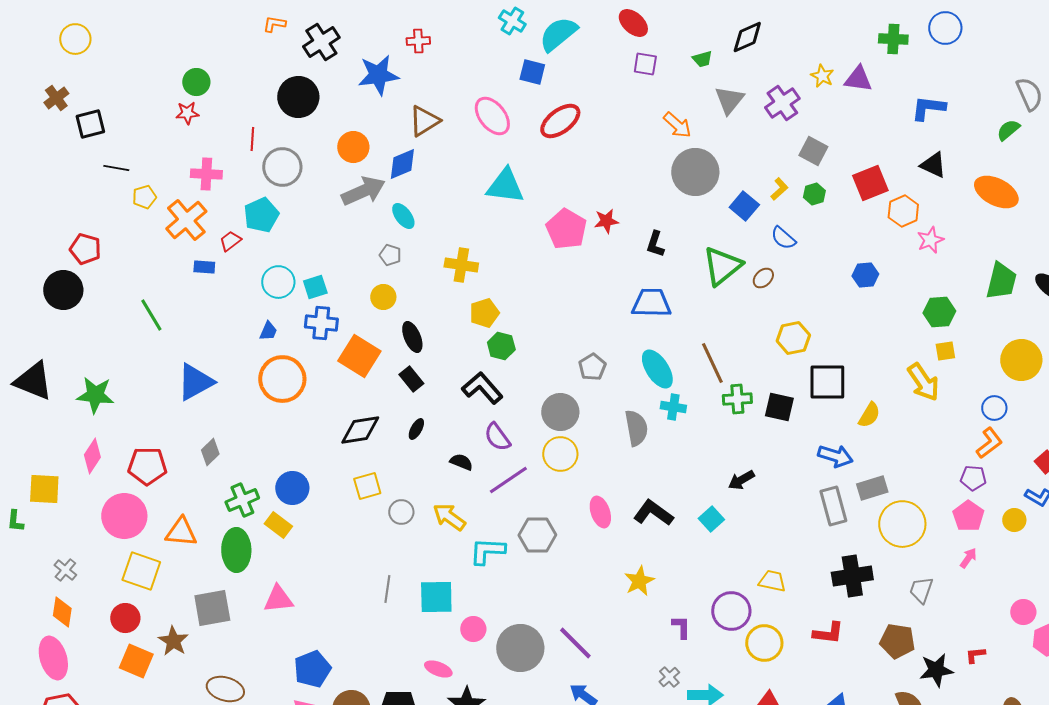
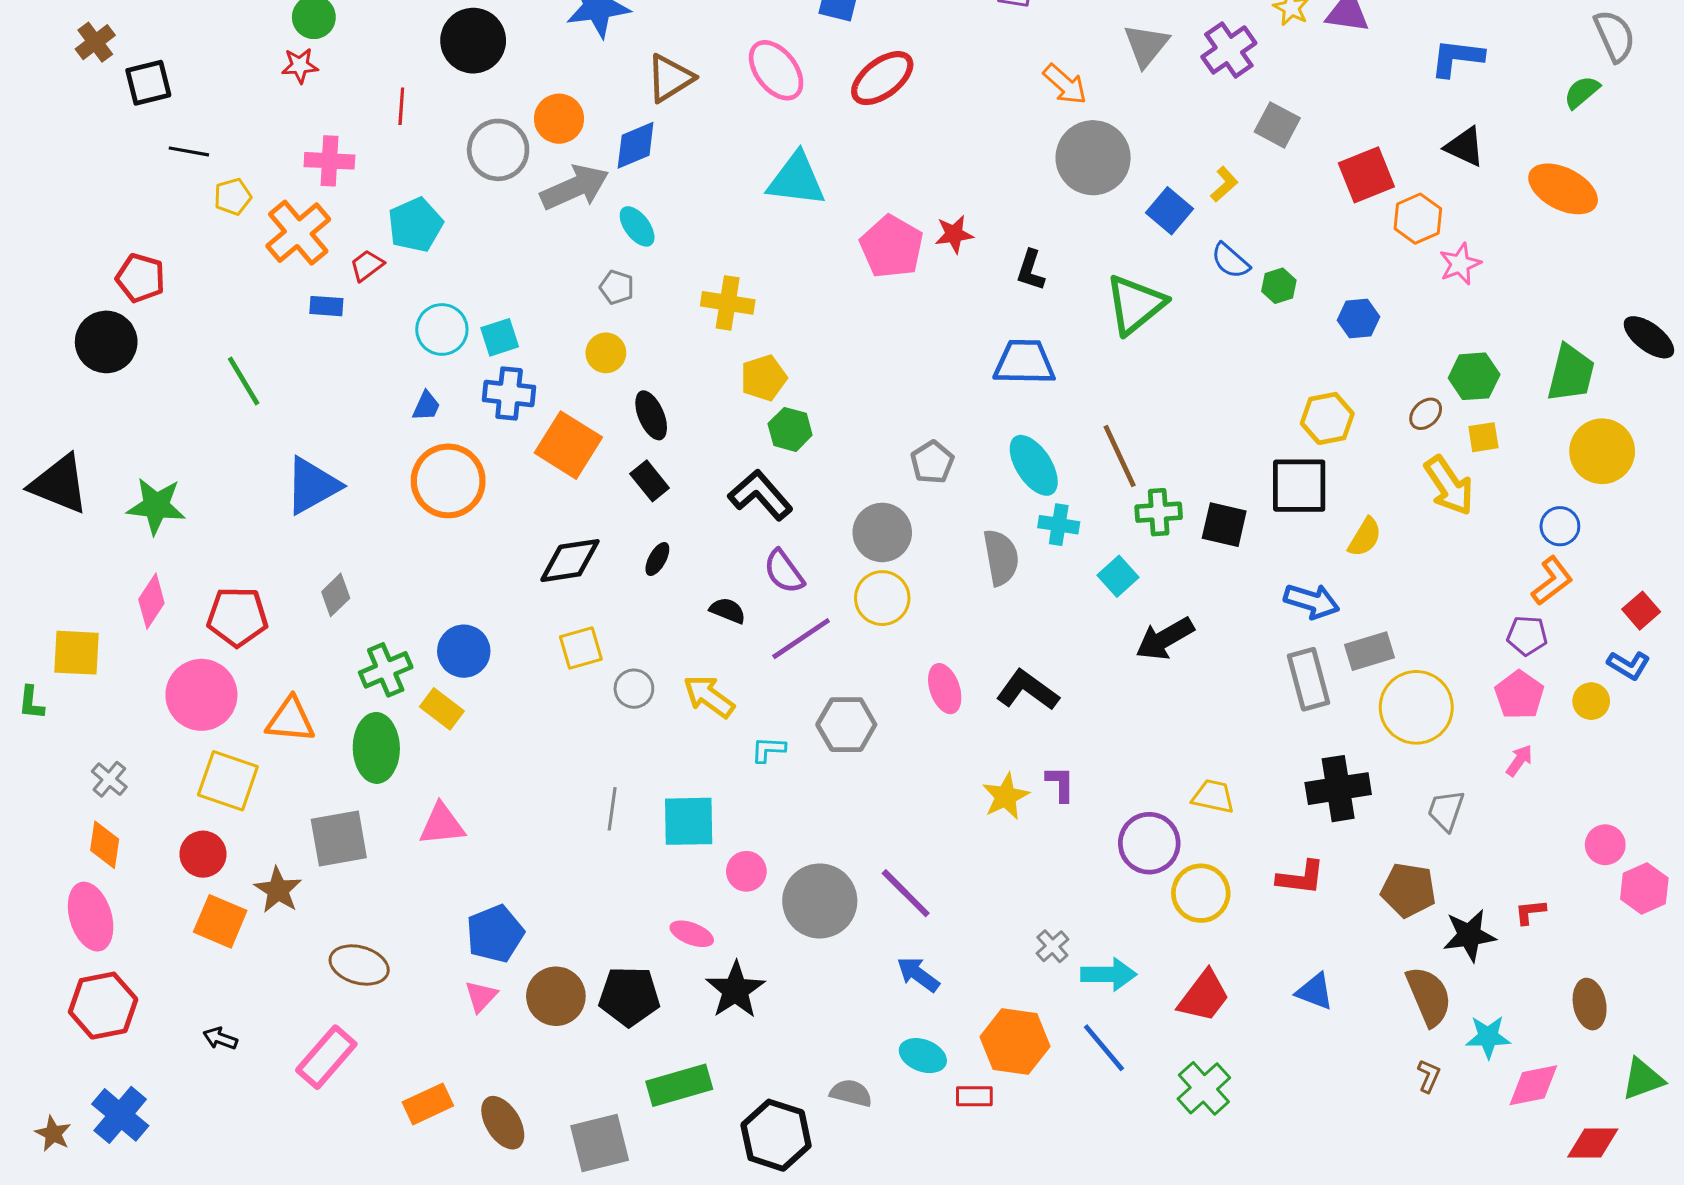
gray circle: (282, 167) -> (498, 150), moved
green hexagon: (814, 194) -> (1279, 286), moved
brown ellipse: (763, 278) -> (1426, 414), moved
green trapezoid: (1001, 281) -> (1571, 373), moved
yellow hexagon: (793, 338) -> (1327, 418), moved
black arrow: (741, 480) -> (1165, 639), size x1.4
cyan square: (711, 519) -> (1118, 576), moved
cyan L-shape: (487, 551) -> (768, 750), size x0.6
purple L-shape: (681, 627) -> (1060, 784), moved

